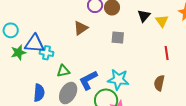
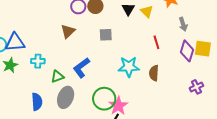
blue triangle: (35, 44) -> (15, 42), moved
blue L-shape: (88, 80) -> (81, 68), moved
cyan star: (118, 80) -> (129, 67), moved

